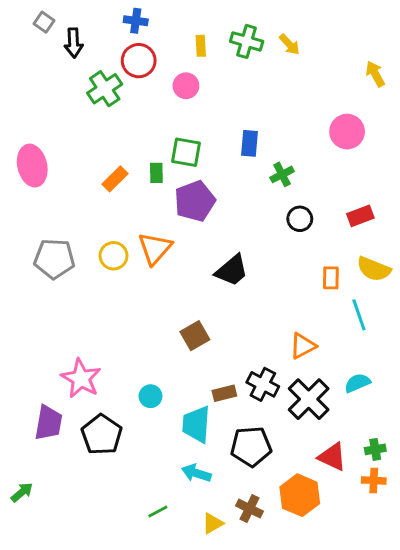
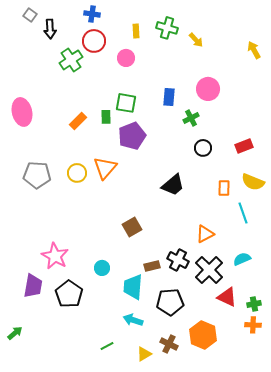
yellow arrow: (289, 44) -> (196, 40), moved
pink circle: (347, 132) -> (208, 89), moved
black trapezoid: (232, 271) -> (173, 185), moved
red triangle: (332, 457) -> (227, 297), moved

